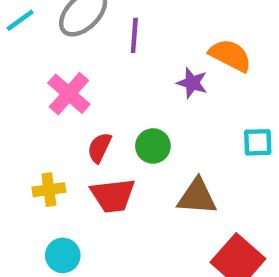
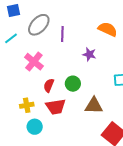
cyan line: (20, 20) -> (11, 38), moved
orange semicircle: (230, 55) -> (108, 29), moved
cyan circle: (63, 255) -> (35, 127), moved

